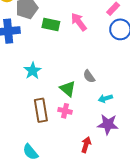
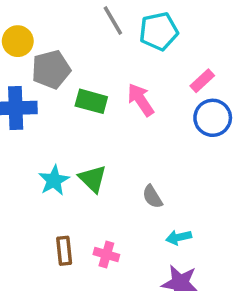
green triangle: (68, 89) -> (93, 179), moved
brown rectangle: (41, 110) -> (64, 251), size x0.7

